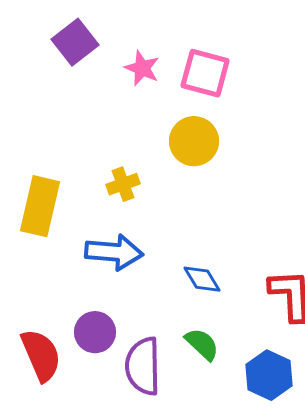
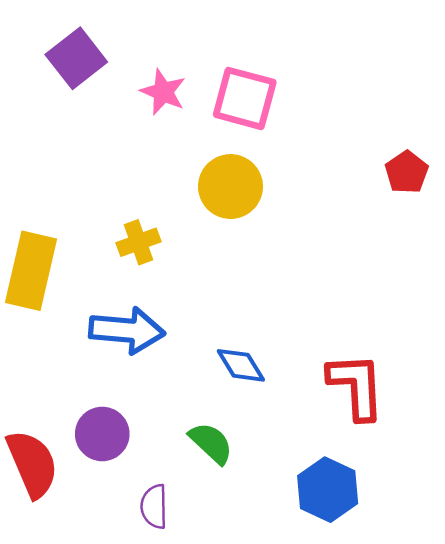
green semicircle: (202, 344) -> (211, 443), moved
purple semicircle: (143, 366) -> (154, 507), moved, size x0.6

